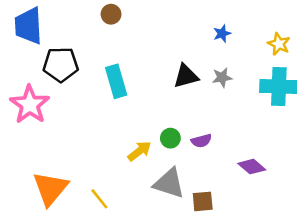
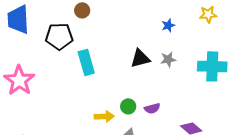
yellow star: (279, 44) -> (208, 14), moved, turned -30
black pentagon: (61, 65) -> (59, 36), moved
yellow arrow: (139, 151) -> (104, 116), turned 36

